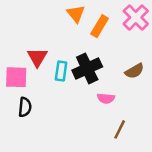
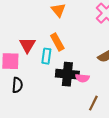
orange rectangle: (100, 26) -> (57, 42), moved, turned -60
black cross: (87, 68) -> (67, 74), moved, turned 30

